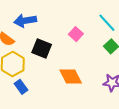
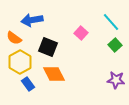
orange diamond: (71, 76) -> (54, 74), moved

